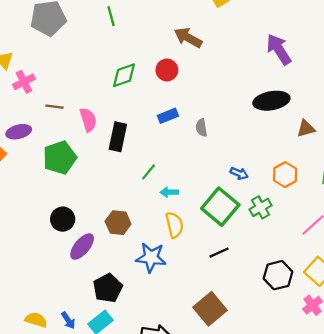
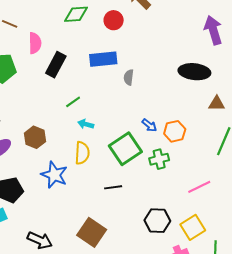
blue rectangle: (168, 116) -> (103, 59), size x1.5
orange hexagon: (285, 175) -> (175, 131), moved
brown square: (210, 309) -> (92, 232), turned -32

